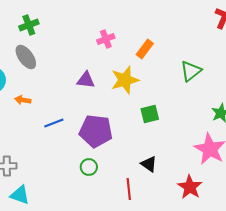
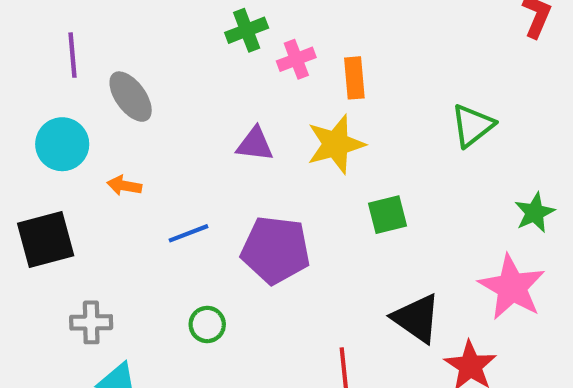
green cross: (29, 25) -> (247, 30), moved
orange rectangle: (145, 49) -> (354, 78), moved, turned -42
black triangle: (149, 164) -> (417, 318), moved, size x1.5
green circle: (89, 167) -> (207, 324), moved

